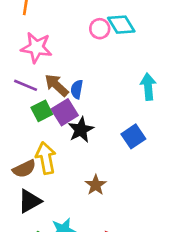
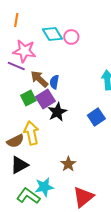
cyan diamond: (121, 25) -> (52, 34), moved
purple line: (26, 85) -> (16, 66), moved
brown star: (96, 185) -> (68, 164), moved

